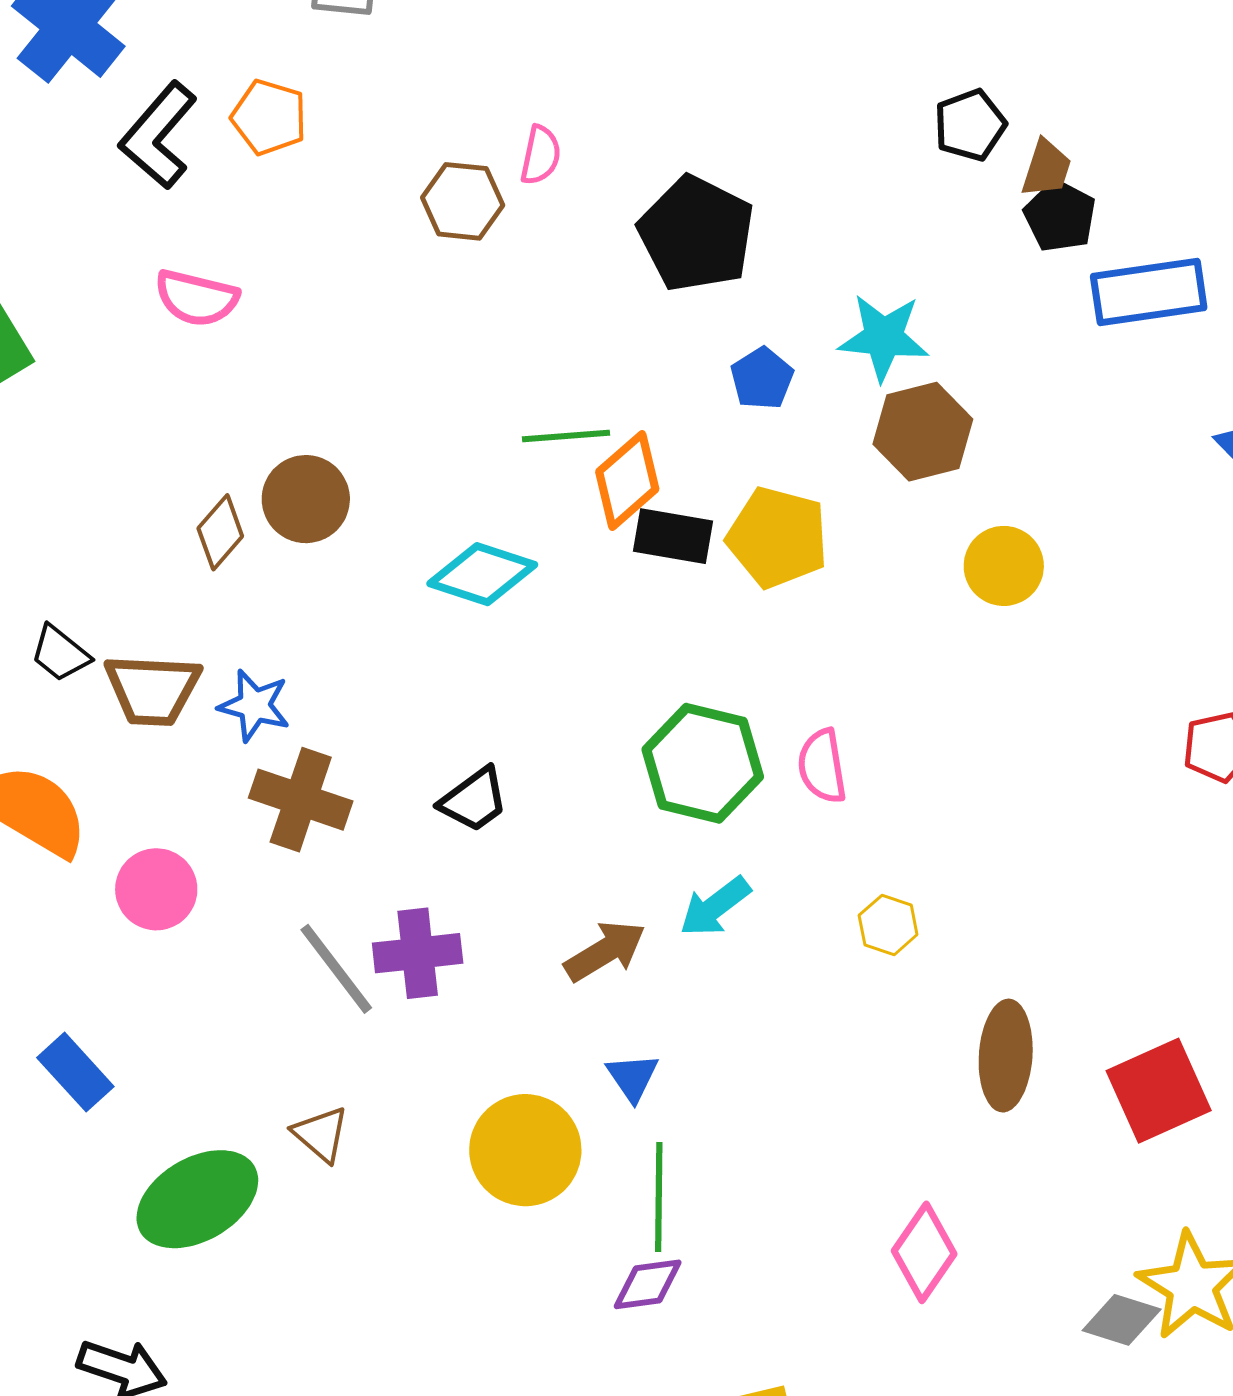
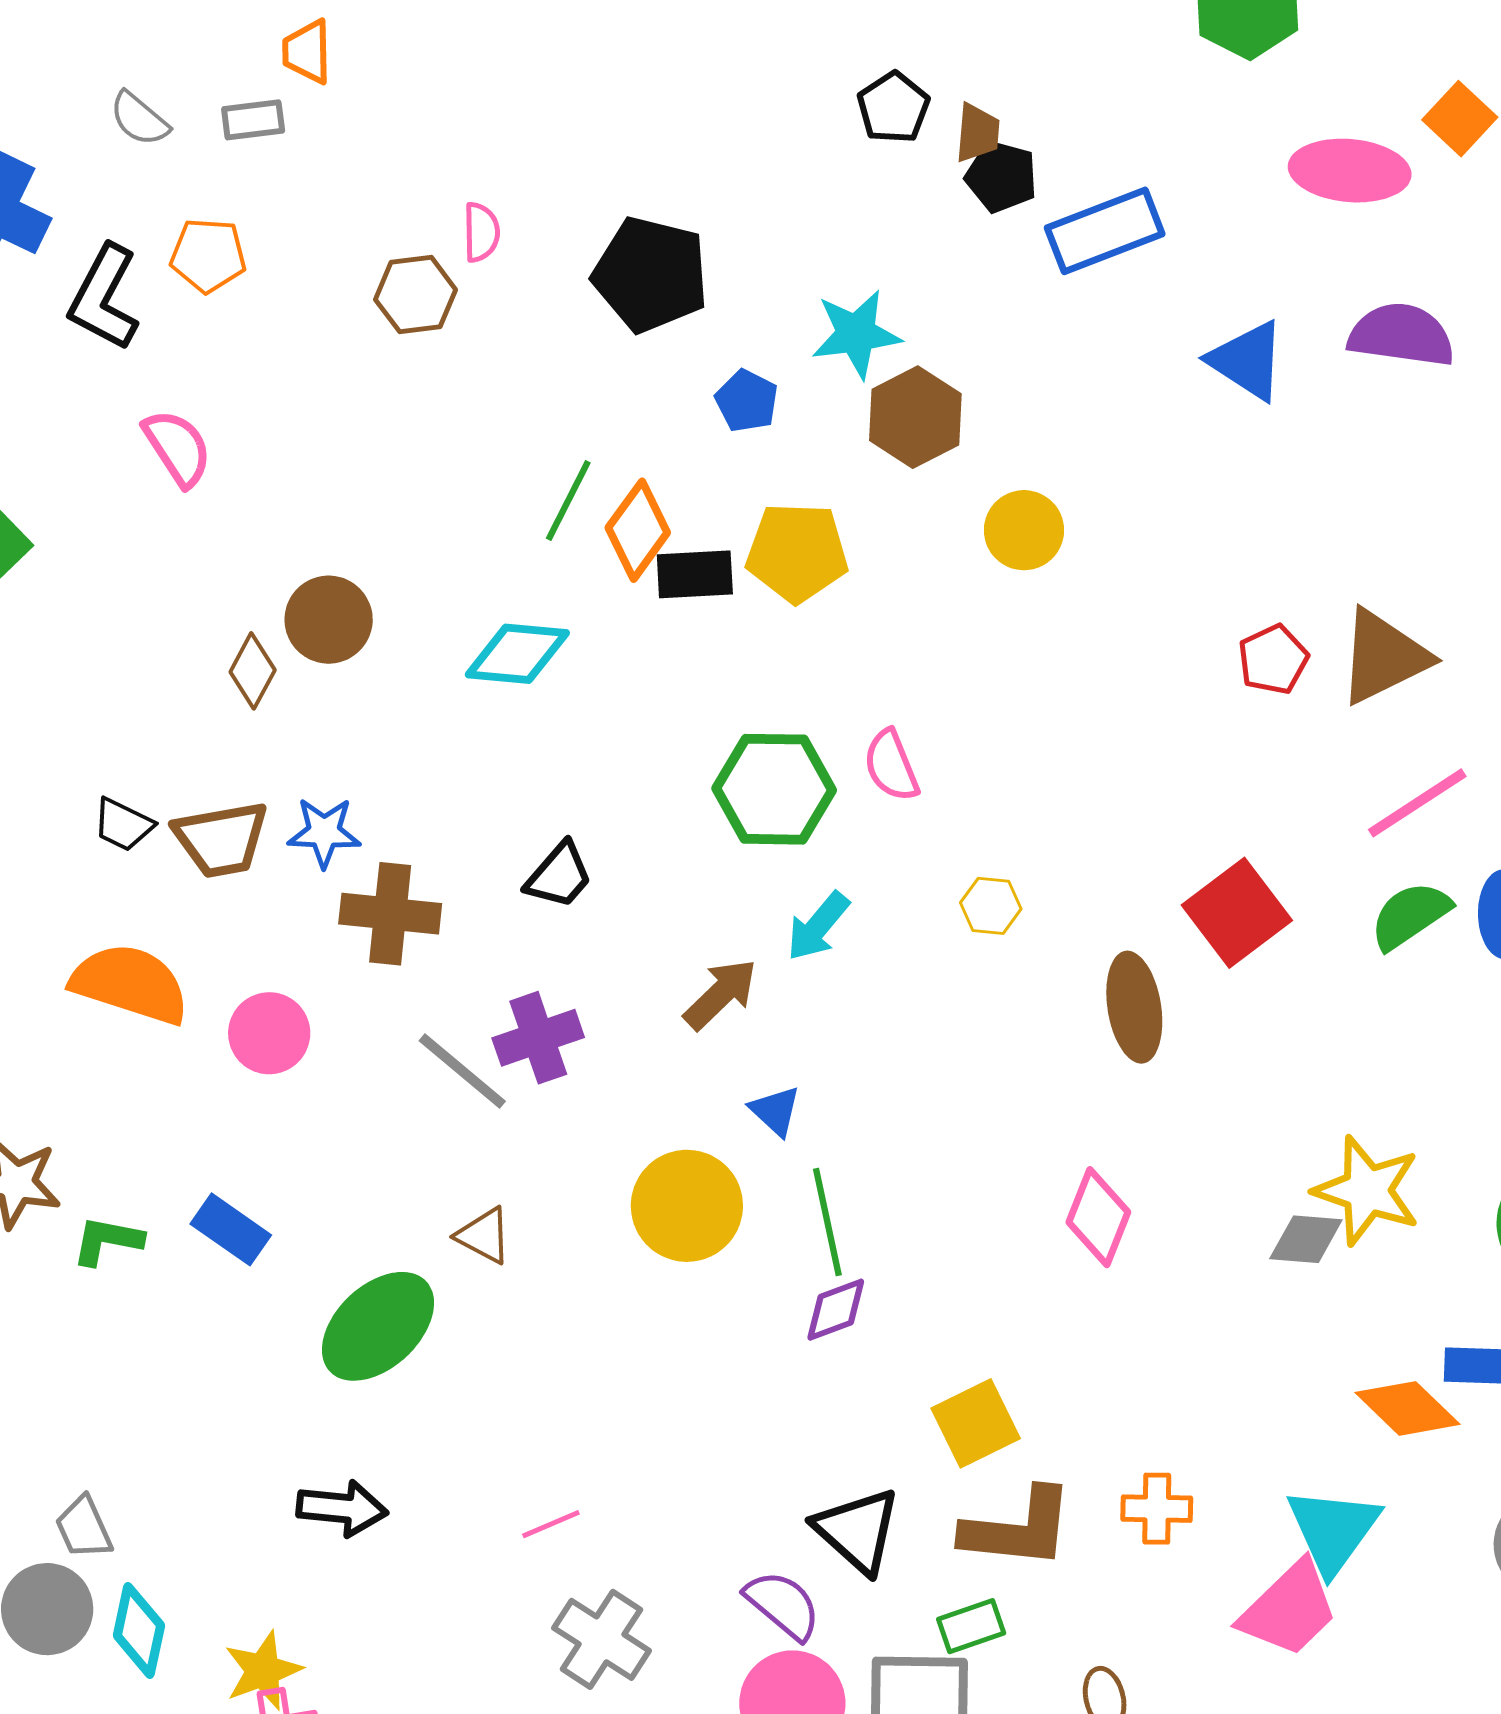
pink semicircle: (197, 298) -> (177, 448), turned -124
green line: (566, 436) -> (568, 500), turned -46
red square: (1159, 1091) -> (1237, 913), moved

